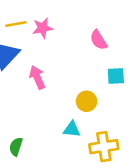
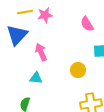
cyan triangle: (72, 129) -> (36, 78), moved

